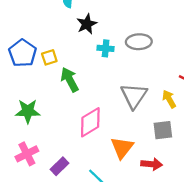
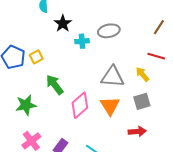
green arrow: (70, 80) -> (55, 85), moved
gray triangle: (134, 96) -> (113, 77), turned -50
orange triangle: (122, 148) -> (110, 106), moved

